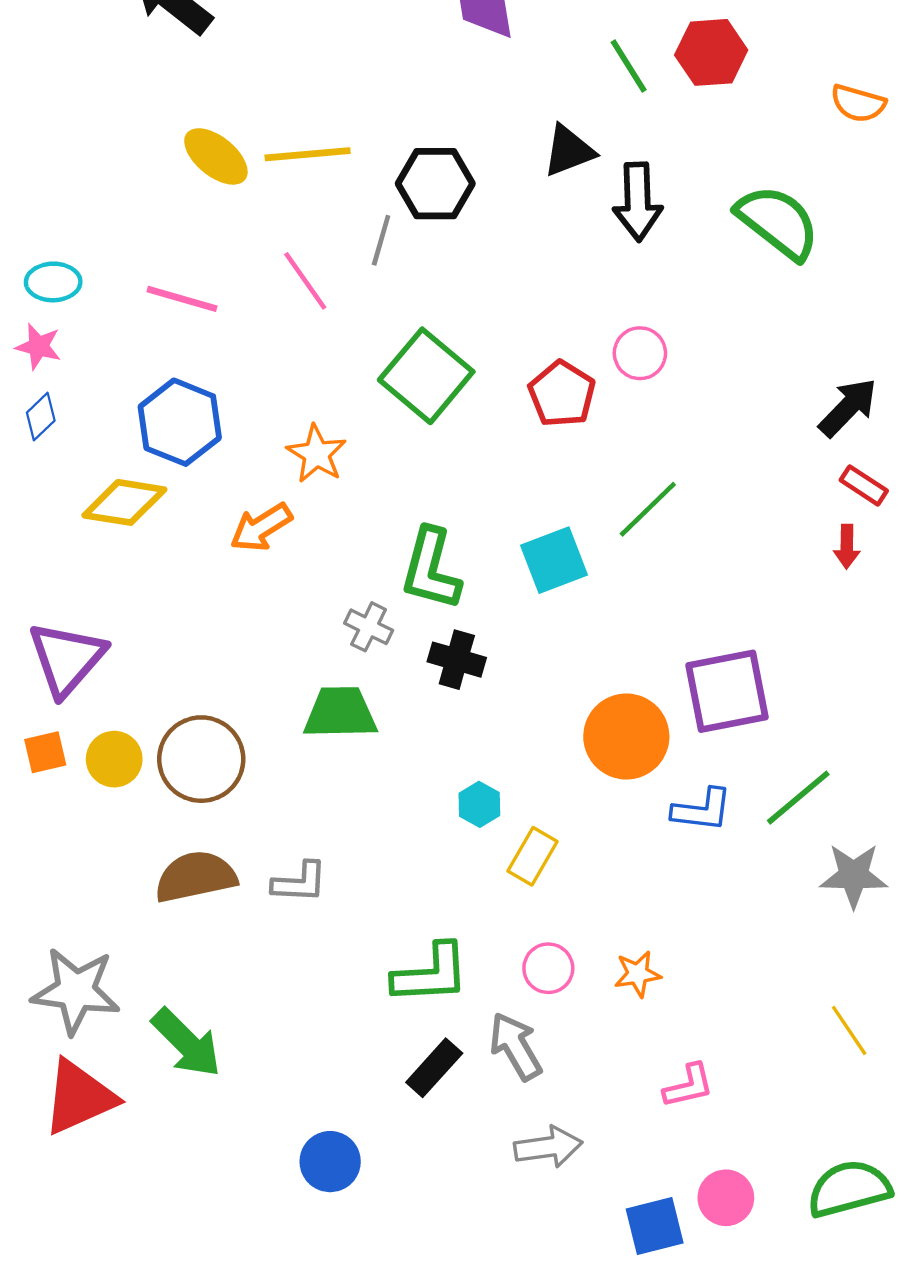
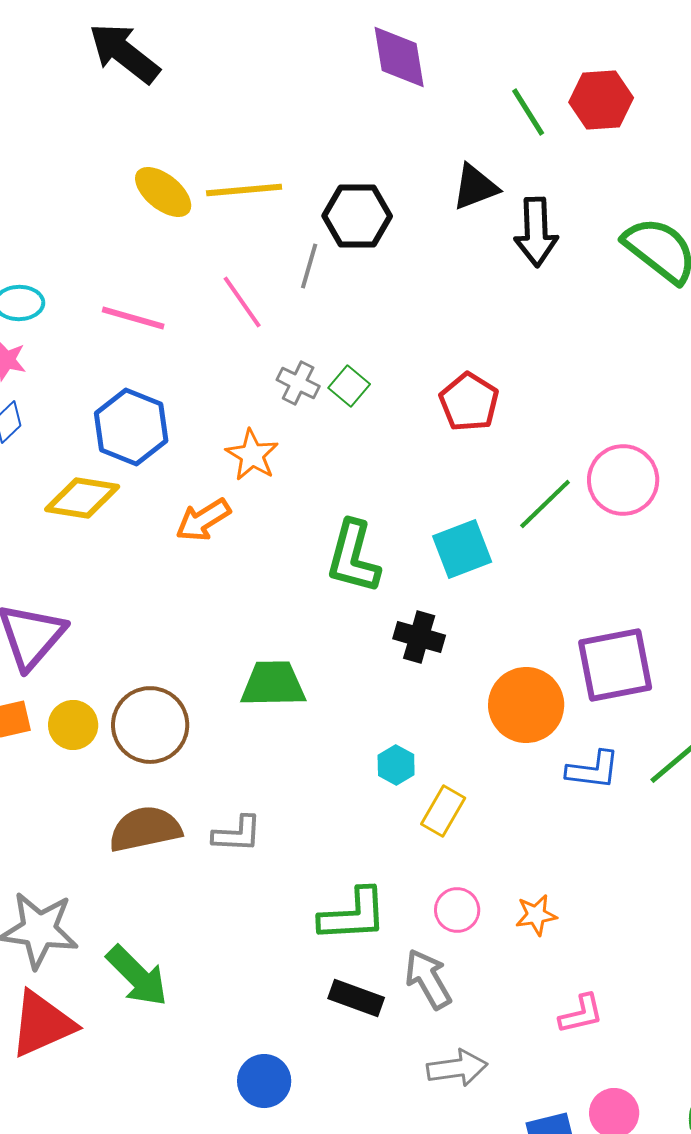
pink circle: (640, 353) -> (623, 480), moved, size x1.5
green square: (426, 376) -> (349, 386), size x0.5
gray cross: (369, 627) -> (298, 383), moved
black cross: (457, 660) -> (419, 637), moved
black rectangle: (434, 1068) -> (356, 998), turned 68

